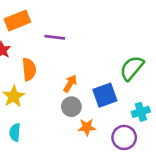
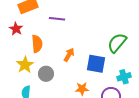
blue square: (105, 95) -> (96, 64), turned 30
gray circle: (71, 107) -> (46, 74), moved

